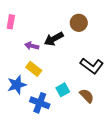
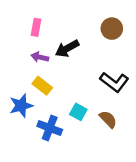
pink rectangle: (11, 22) -> (36, 27), moved
brown circle: (79, 23) -> (112, 29), moved
cyan square: (63, 90) -> (78, 112), turned -32

